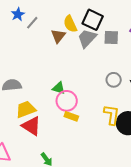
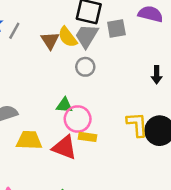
yellow semicircle: (70, 24) -> (68, 37), moved
gray circle: (114, 80) -> (85, 67), moved
yellow trapezoid: (26, 109) -> (29, 140), turned 35
red triangle: (31, 126) -> (64, 147), moved

